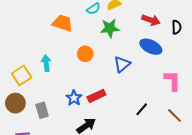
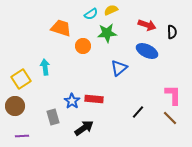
orange circle: (85, 54) -> (83, 46), moved
pink L-shape: (172, 81) -> (173, 95), moved
red rectangle: (96, 96) -> (94, 99), turned 30
gray rectangle: (42, 110) -> (53, 117), moved

